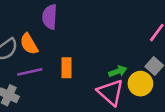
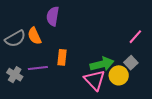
green arrow: (118, 71) -> (102, 64), size x1.6
purple line: (30, 72) -> (38, 68), moved

